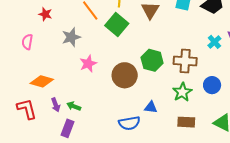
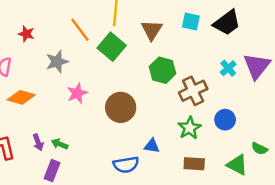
green hexagon: (152, 60) -> (163, 70), moved
brown cross: (185, 61) -> (193, 91), turned -30
orange diamond: (42, 81) -> (21, 97), moved

